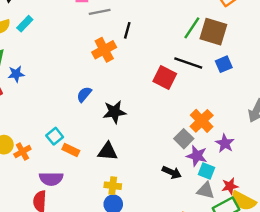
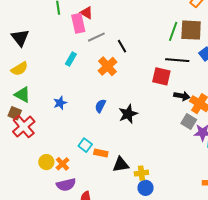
cyan rectangle: (25, 24) -> (71, 59), moved
black line: (127, 30) -> (122, 46), turned -32
blue star: (16, 74) -> (60, 103), moved
black triangle: (108, 151) -> (121, 165), moved
black arrow: (172, 172) -> (182, 96), moved
purple semicircle: (51, 179) -> (66, 185), moved

